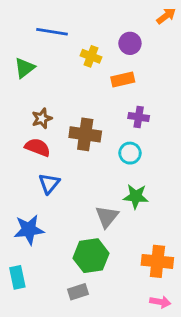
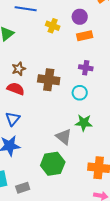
orange rectangle: (123, 79) -> (85, 36), moved
blue triangle: (49, 183) -> (13, 119), moved
gray triangle: (107, 217) -> (64, 137), turned -30
gray rectangle: (78, 292) -> (23, 188), moved

